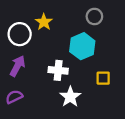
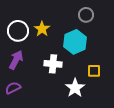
yellow star: (44, 22) -> (42, 29), moved
white star: (70, 97) -> (75, 88), moved

